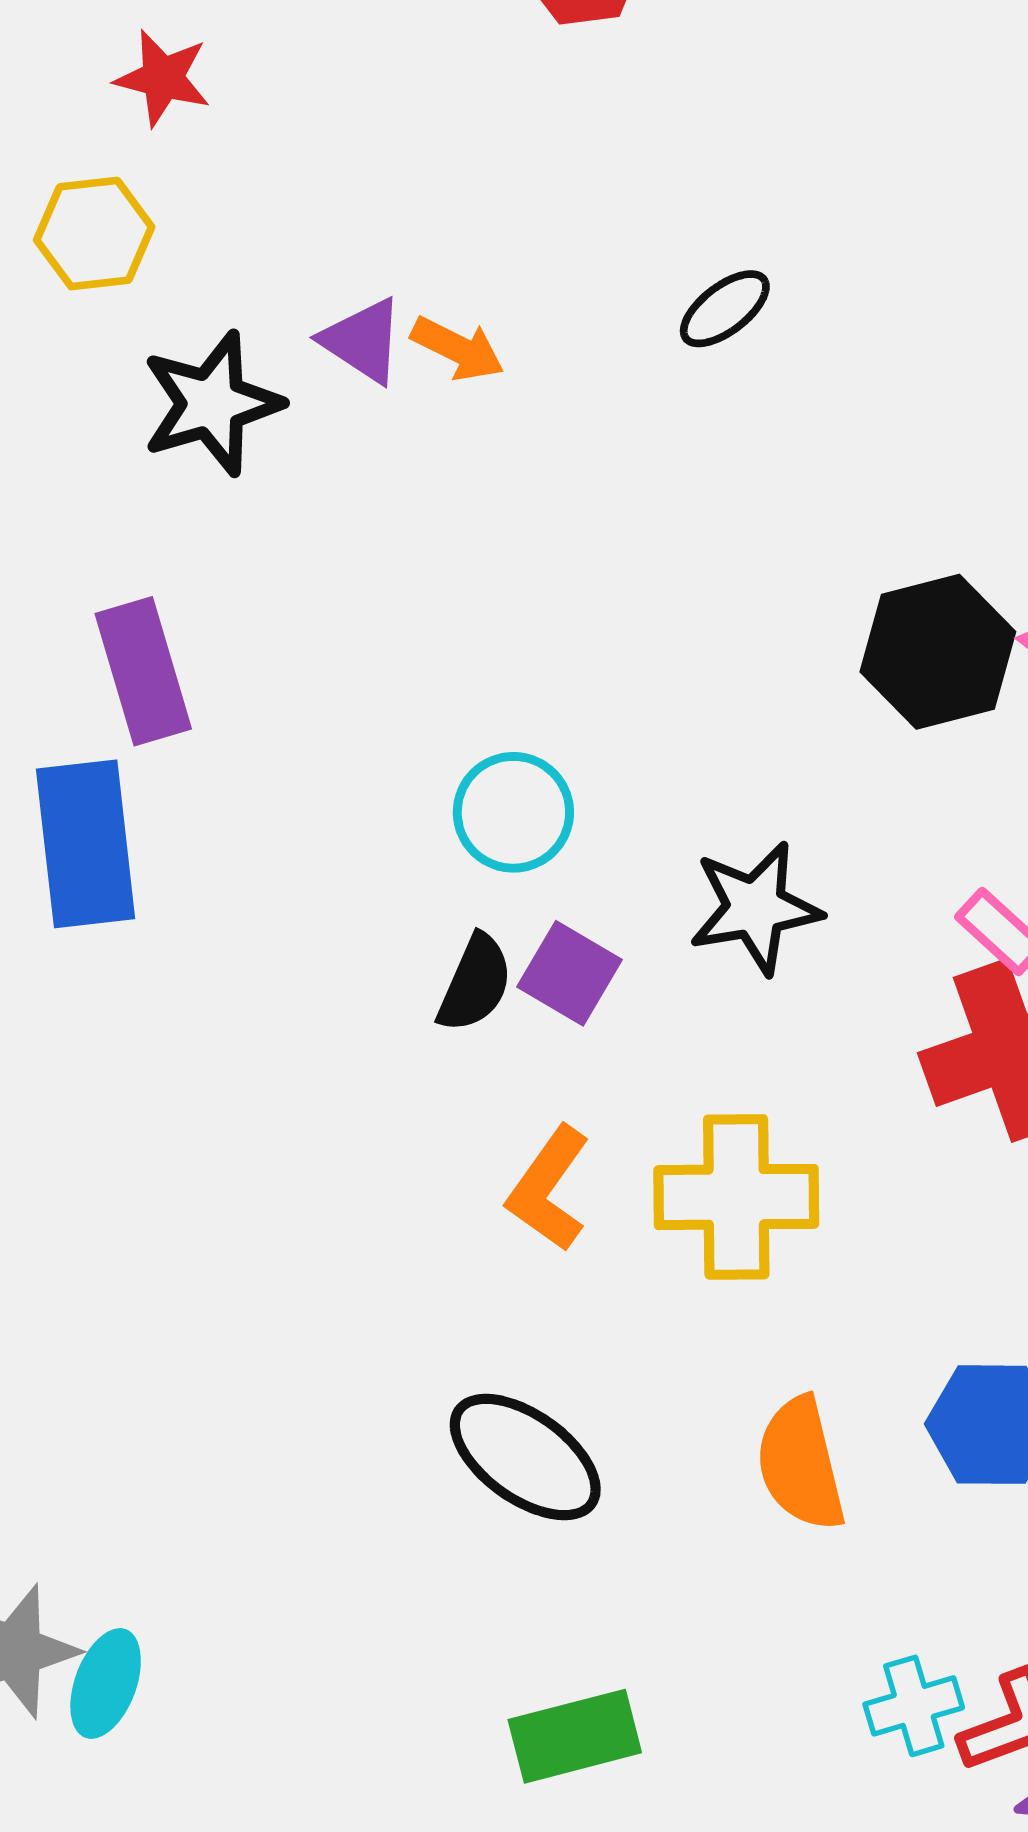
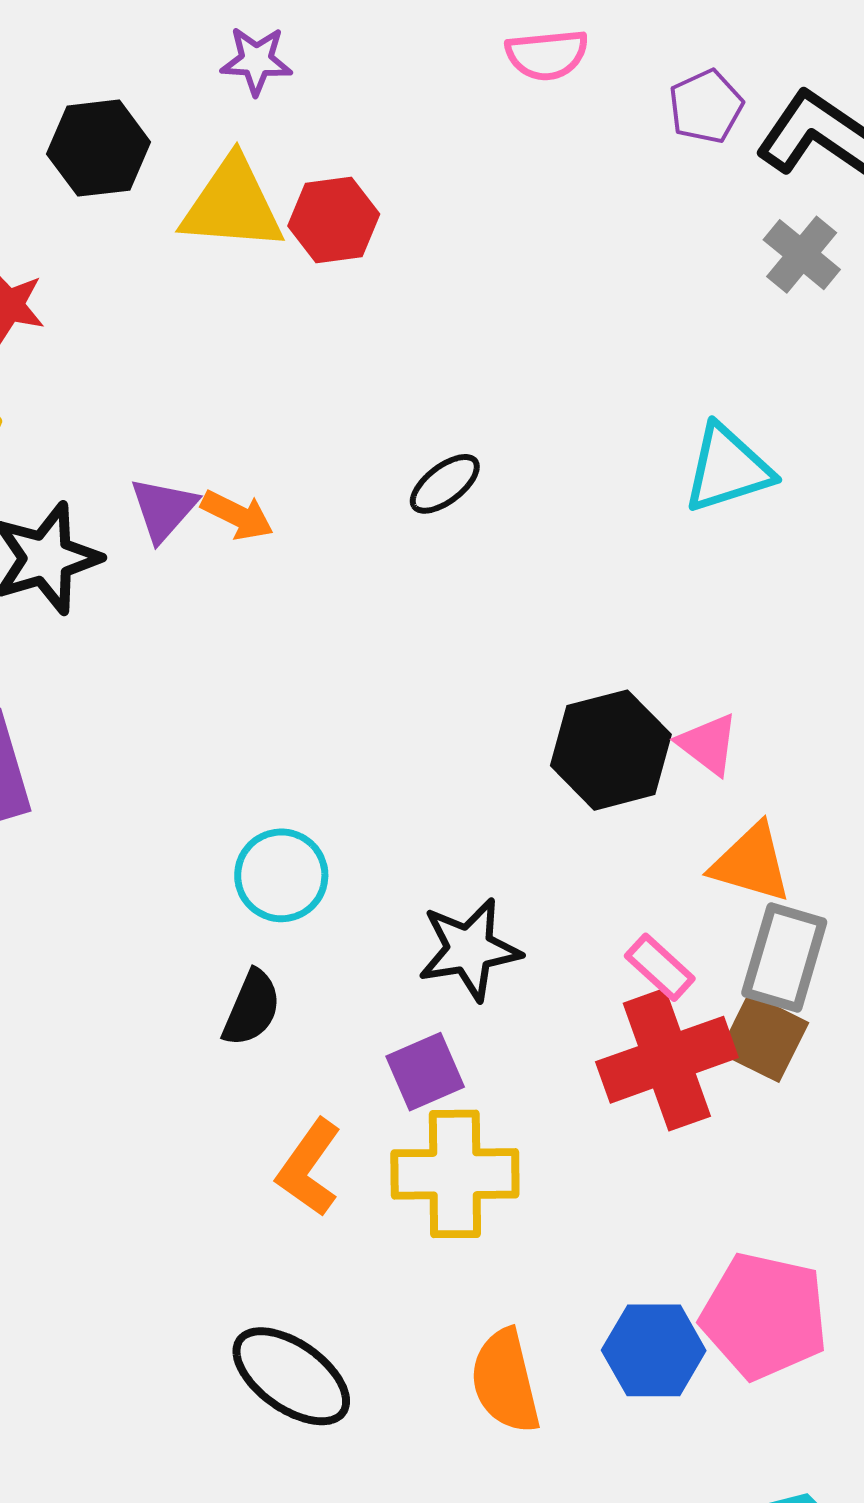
purple triangle: (363, 341) -> (164, 509), turned 38
purple square: (570, 973) -> (425, 1072), moved, turned 36

